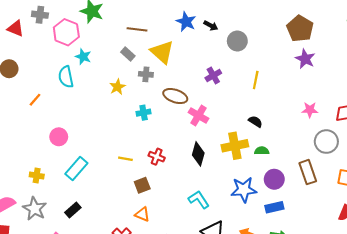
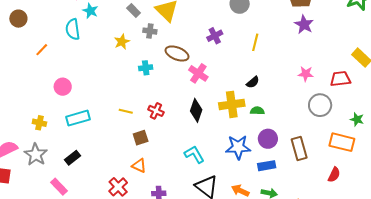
black semicircle: (255, 122) -> (253, 82), turned 104
cyan rectangle: (76, 169) -> (78, 118), turned 30
brown rectangle: (308, 172) -> (299, 148), moved

